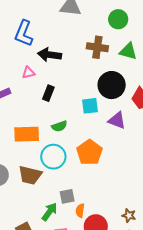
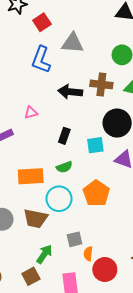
blue L-shape: (24, 33) -> (41, 60), moved
black arrow: (50, 55) -> (70, 92), moved
black rectangle: (48, 93) -> (64, 136), moved
green arrow: (49, 212) -> (44, 254), moved

